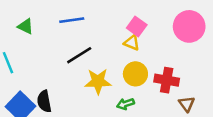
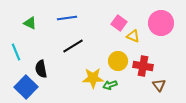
yellow triangle: (132, 43) -> (133, 36), moved
yellow star: (98, 81) -> (93, 78), moved
black semicircle: (44, 101) -> (41, 69), moved

